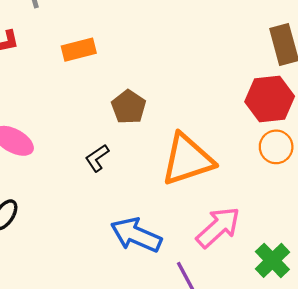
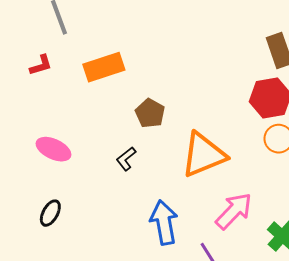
orange rectangle: (79, 50) -> (104, 67), size x1.4
blue arrow: (136, 235) -> (164, 222), turned 60

